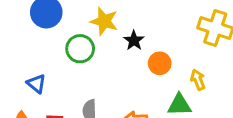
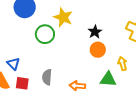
black star: (134, 40) -> (95, 32), moved
blue triangle: (36, 84) -> (13, 64), moved

